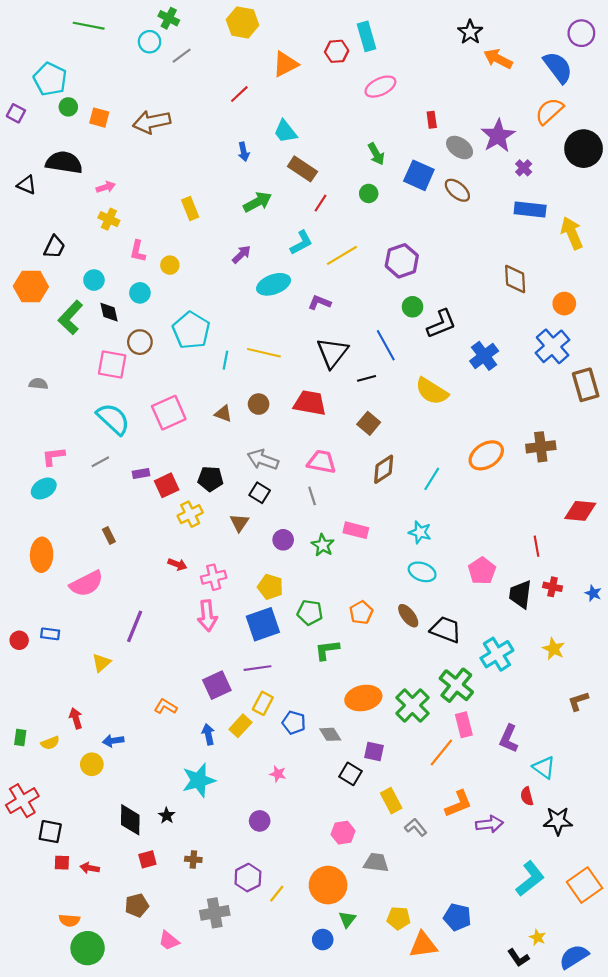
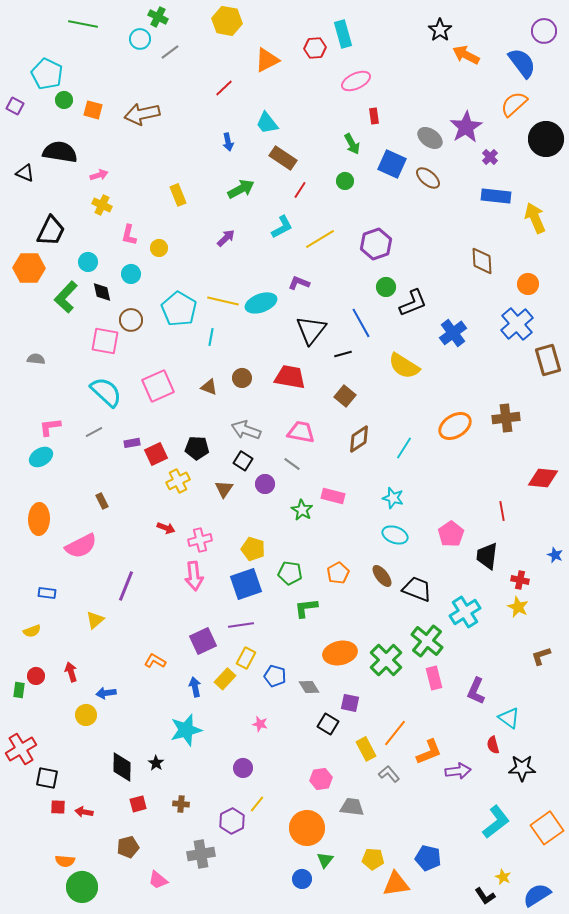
red rectangle: (432, 120) -> (374, 116), moved
black trapezoid: (54, 247) -> (51, 231), size x1.4
cyan ellipse: (274, 284) -> (261, 303), moved
yellow line: (264, 353) -> (223, 301), moved
gray line: (312, 496) -> (292, 464), turned -36
purple circle: (283, 540) -> (265, 484), moved
red cross: (553, 587) -> (520, 580), moved
red circle: (19, 640) -> (36, 676), moved
yellow semicircle: (50, 743) -> (32, 631), moved
orange line: (441, 753) -> (395, 733), moved
yellow line: (277, 894) -> (257, 804), moved

